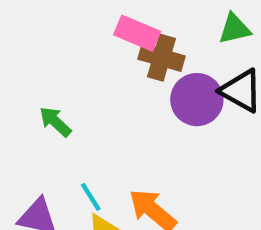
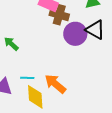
cyan line: (91, 197) -> (27, 78), turned -56

